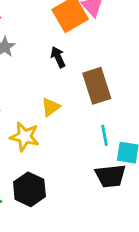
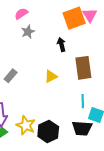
yellow star: (25, 137) -> (26, 125), moved
black hexagon: (29, 189) -> (48, 132), moved

